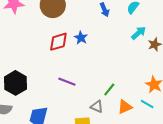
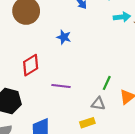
cyan arrow: (139, 33) -> (122, 17), turned 49
red diamond: (58, 42) -> (31, 65), moved

